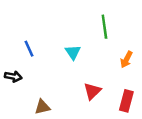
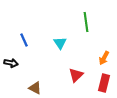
orange arrow: (126, 60) -> (104, 58), moved
brown triangle: (42, 107) -> (35, 88), turned 40

